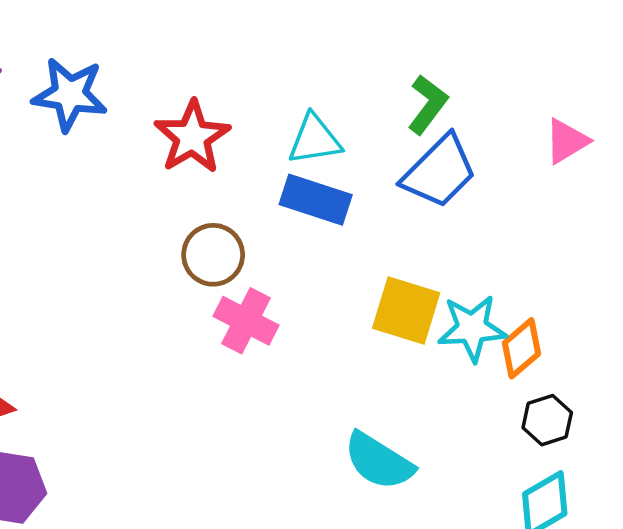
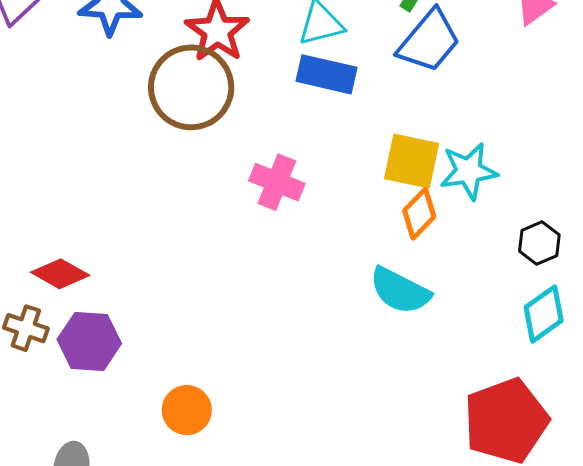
brown circle: (213, 255) -> (191, 87), moved, size x1.6
orange diamond: (521, 348) -> (419, 214), moved

